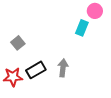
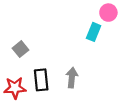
black rectangle: (36, 70) -> (41, 80), turned -66

